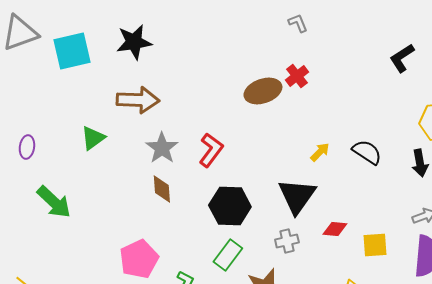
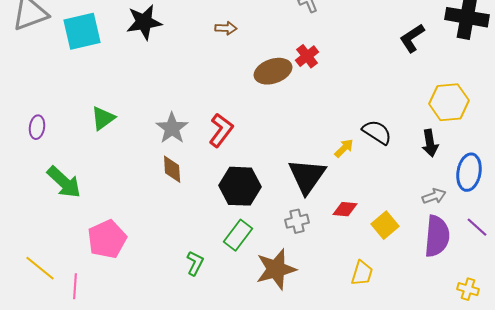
brown arrow: (138, 100) -> (226, 28), moved, size x0.5
yellow arrow: (320, 152) -> (344, 148), moved
yellow square: (375, 245) -> (385, 225), turned -36
pink pentagon: (139, 259) -> (107, 239), moved

